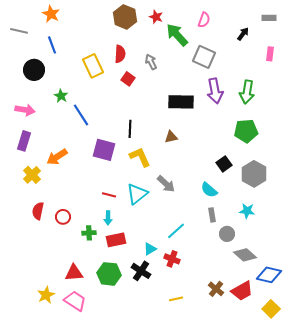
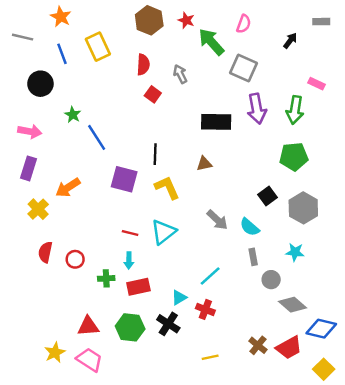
pink rectangle: (270, 54) -> (316, 84), moved, turned -72
yellow rectangle: (93, 66) -> (98, 47), moved
gray arrow: (166, 184) -> (217, 220), moved

